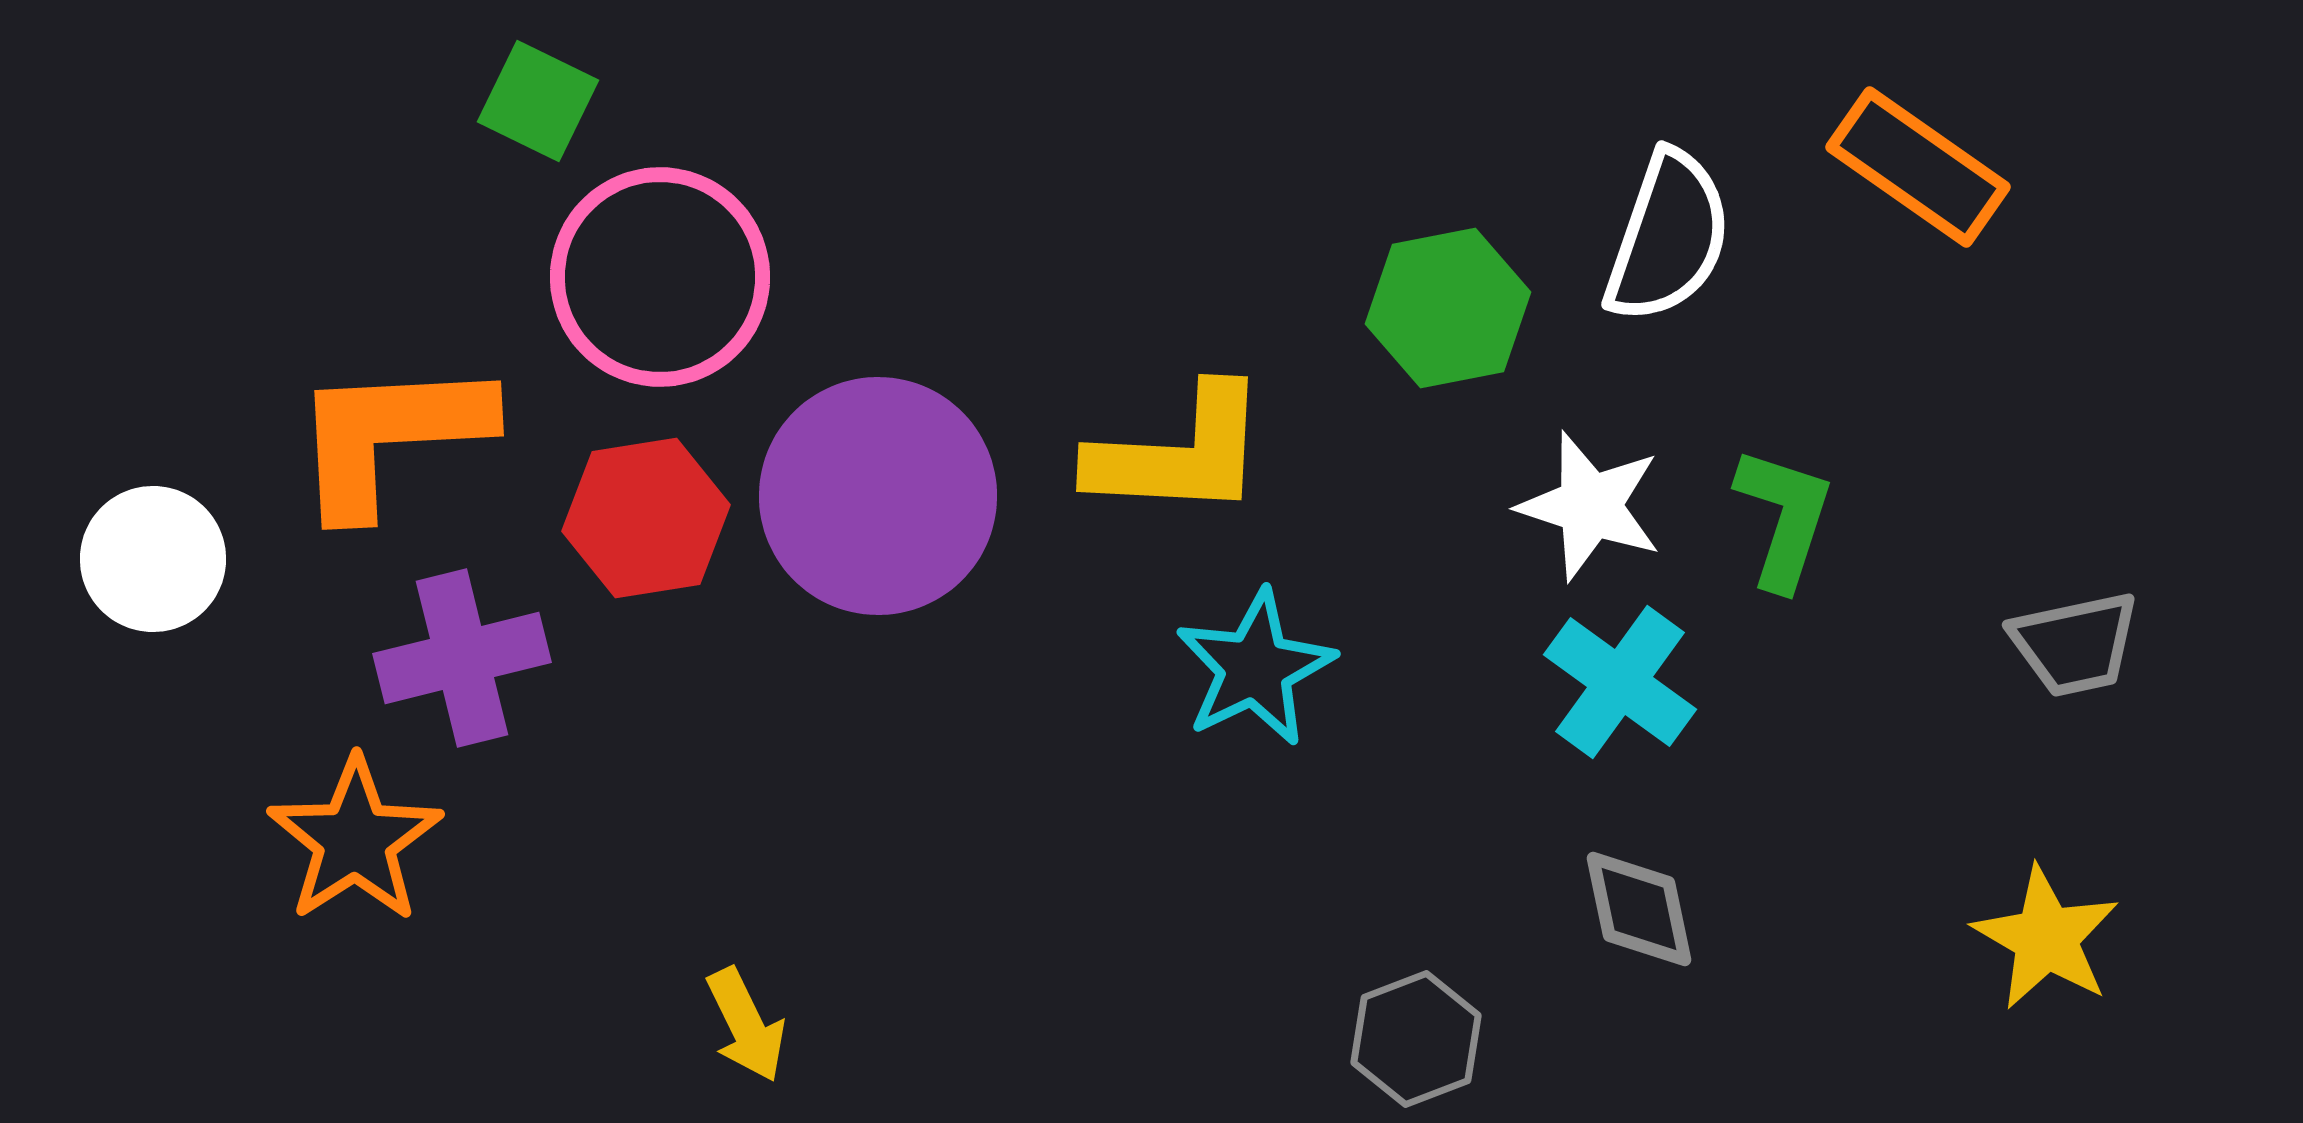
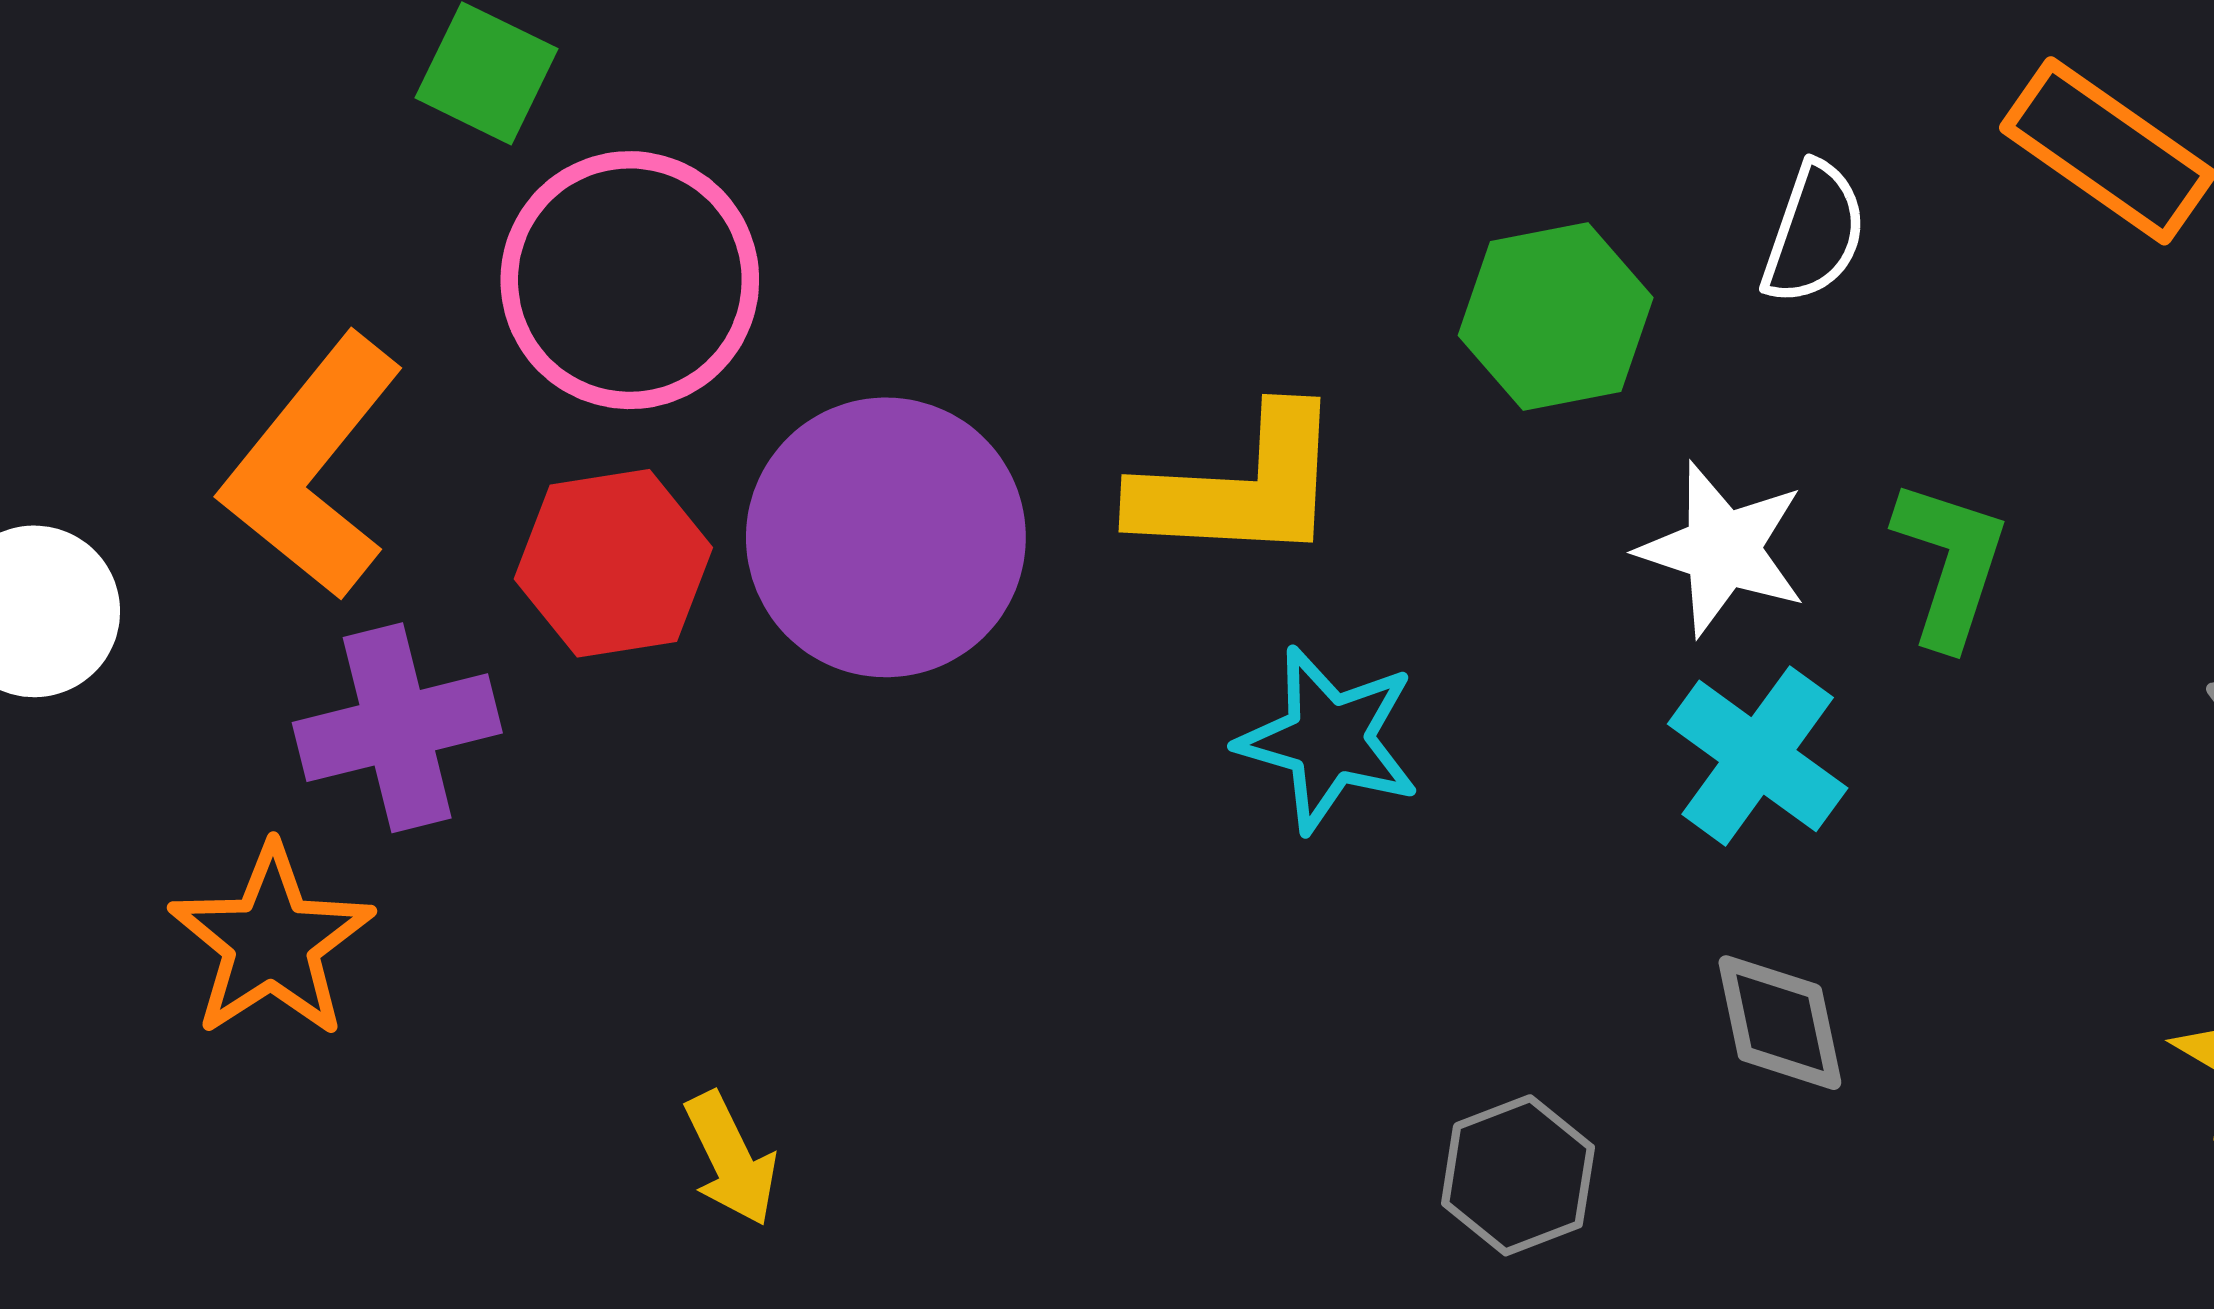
white semicircle: (1668, 237) -> (1814, 233), size x0.7
orange L-shape: (390, 436) -> (313, 467), turned -48
cyan star: (1255, 668) -> (1329, 739), turned -30

